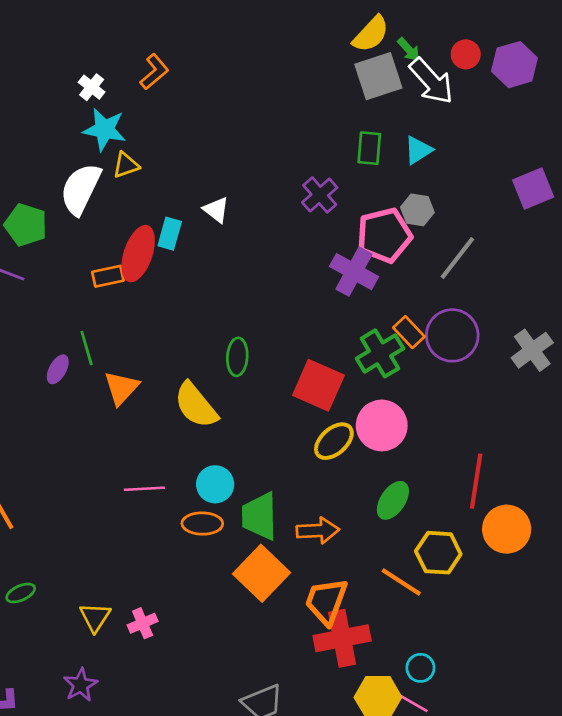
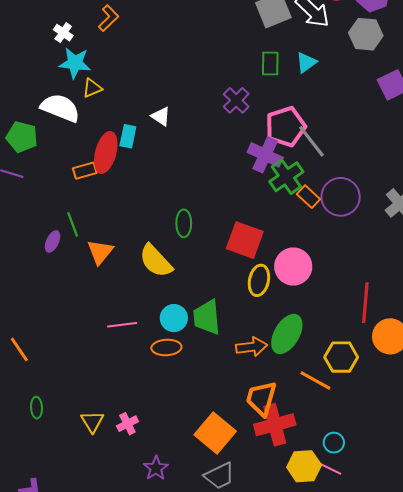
white semicircle: (81, 189) -> (60, 108), turned 90
gray hexagon: (417, 210) -> (366, 34), moved, size x1.4
gray line: (457, 258) -> (311, 141), moved, turned -72
green cross: (380, 353) -> (286, 177), moved
yellow ellipse: (334, 441) -> (259, 280), turned -32
green ellipse: (393, 500) -> (287, 334), moved, size x1.4
green trapezoid: (260, 516) -> (207, 317), moved
orange square: (261, 573) -> (215, 433), moved
green ellipse: (21, 593) -> (36, 408), turned -65
purple star: (81, 685) -> (156, 468), moved

